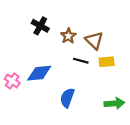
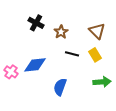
brown triangle: (94, 40) -> (97, 31), moved
yellow rectangle: (107, 62) -> (95, 55), turned 64
green arrow: (114, 103) -> (102, 82), moved

